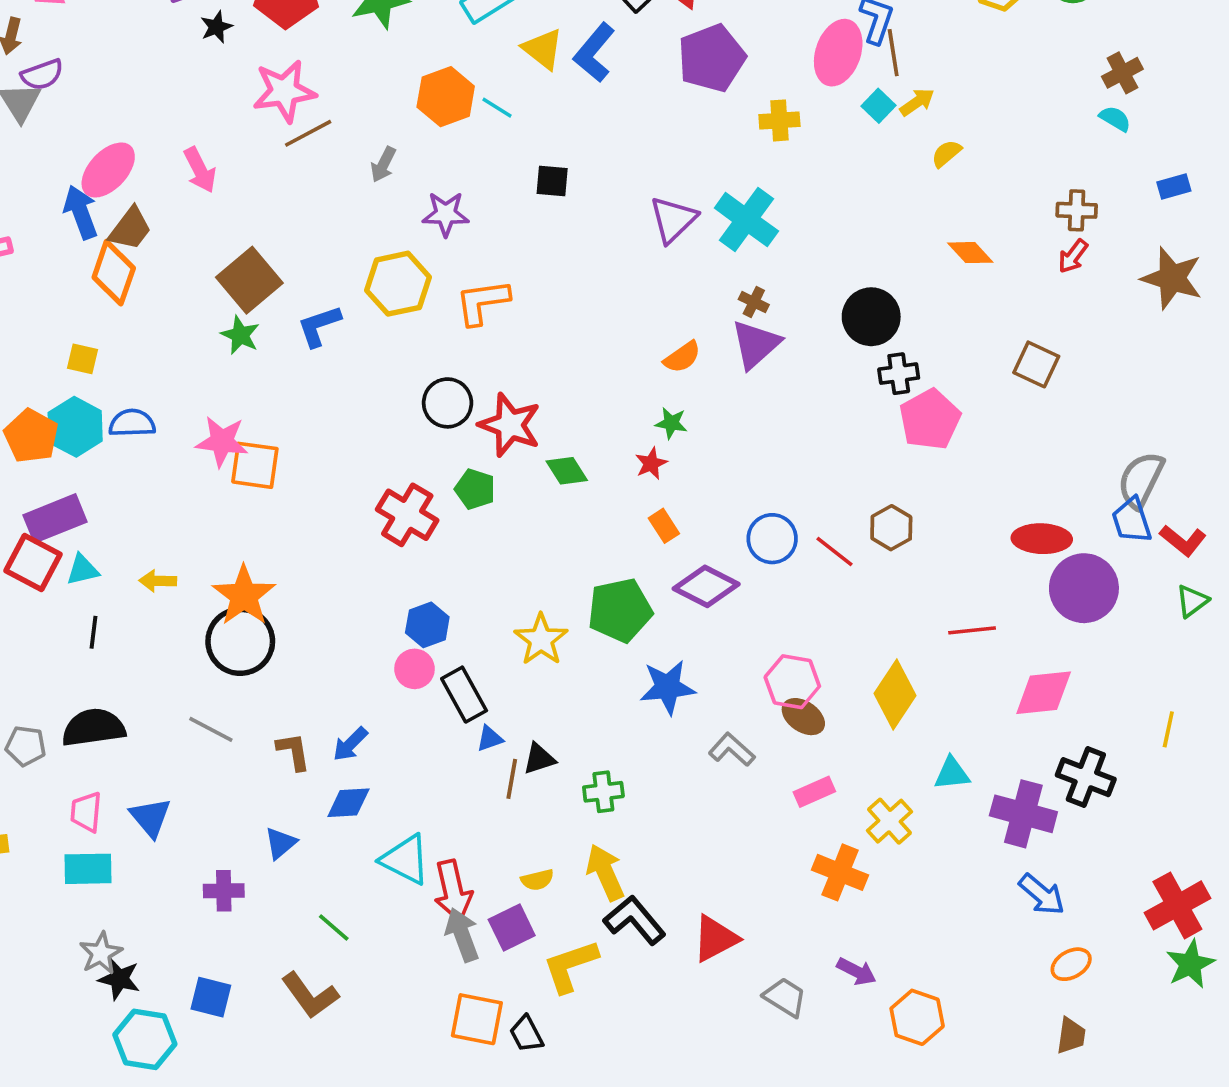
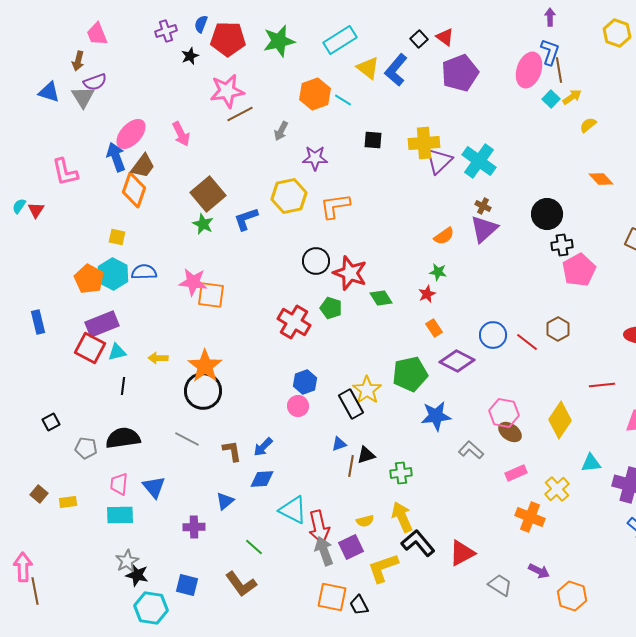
yellow cross: (779, 120) -> (424, 143), moved, size x1.4
black rectangle: (464, 695) -> (351, 404), moved

